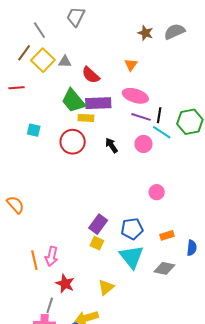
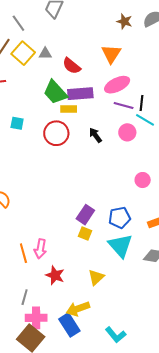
orange triangle: (131, 65) -> (111, 54), size x1.5
pink ellipse: (135, 96) -> (117, 85), turned -40
gray line: (50, 305) -> (25, 297), moved

